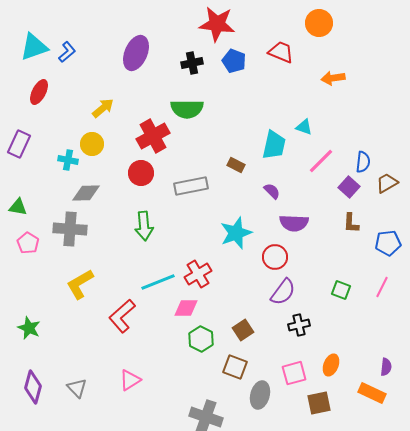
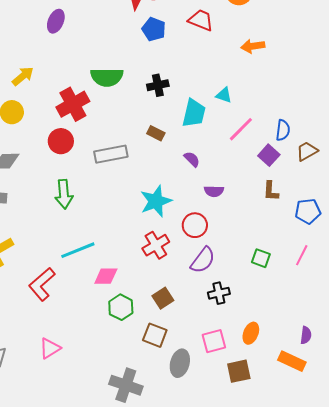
purple ellipse: (136, 53) -> (56, 21), size x0.7
black cross: (192, 63) -> (158, 85), moved
purple semicircle: (294, 223) -> (214, 191), size x0.7
red cross: (198, 274) -> (156, 245), moved

